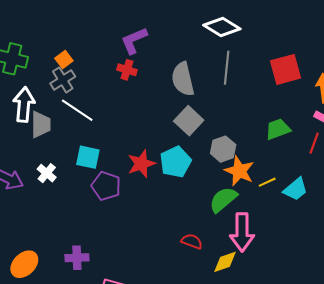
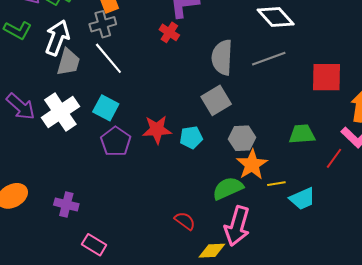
gray line: (227, 68) -> (269, 59), turned 48
cyan pentagon: (175, 162) -> (191, 137), size x0.7
white cross: (47, 173) -> (60, 112), size x1.8

